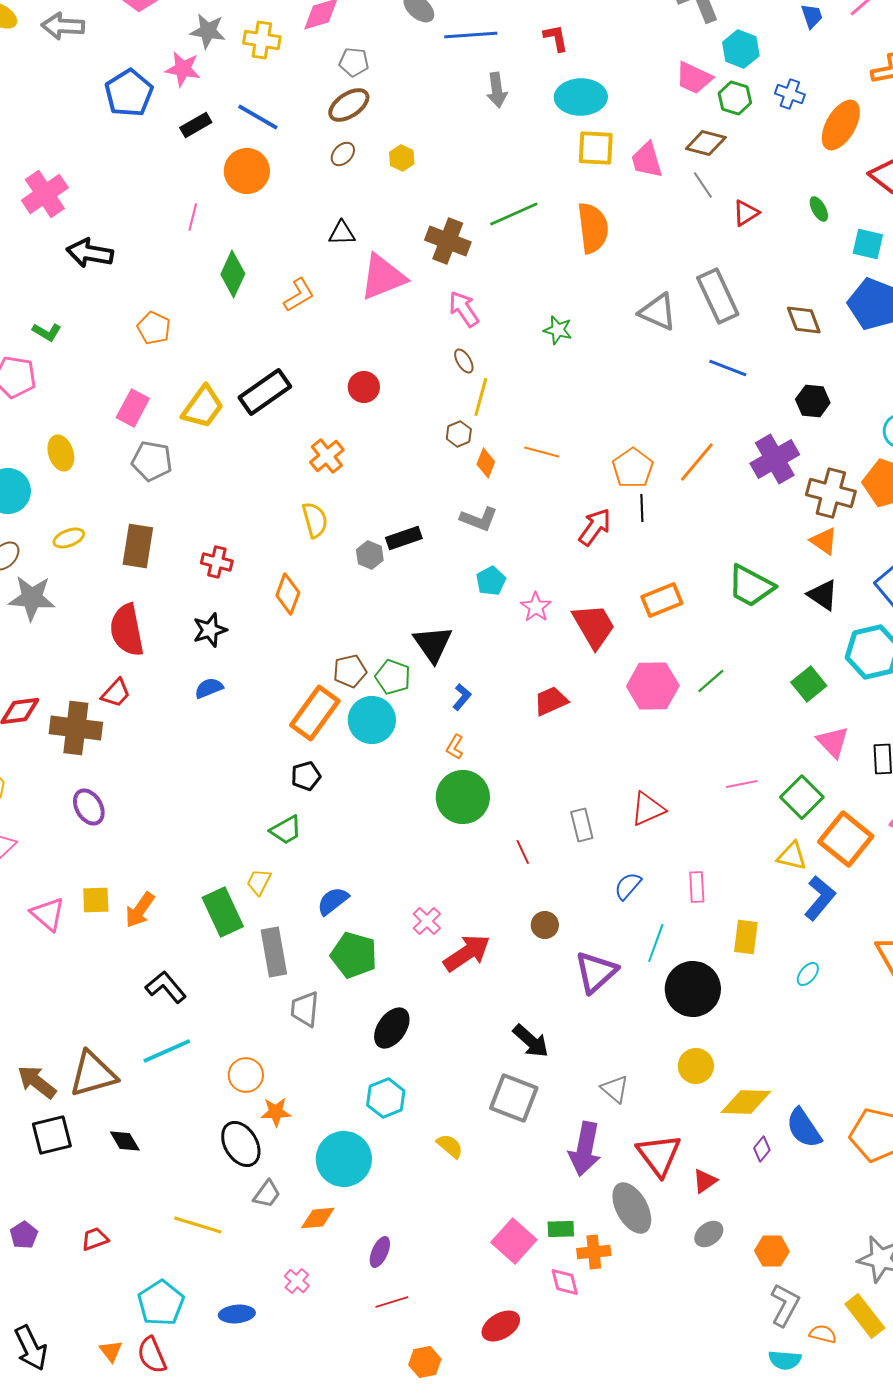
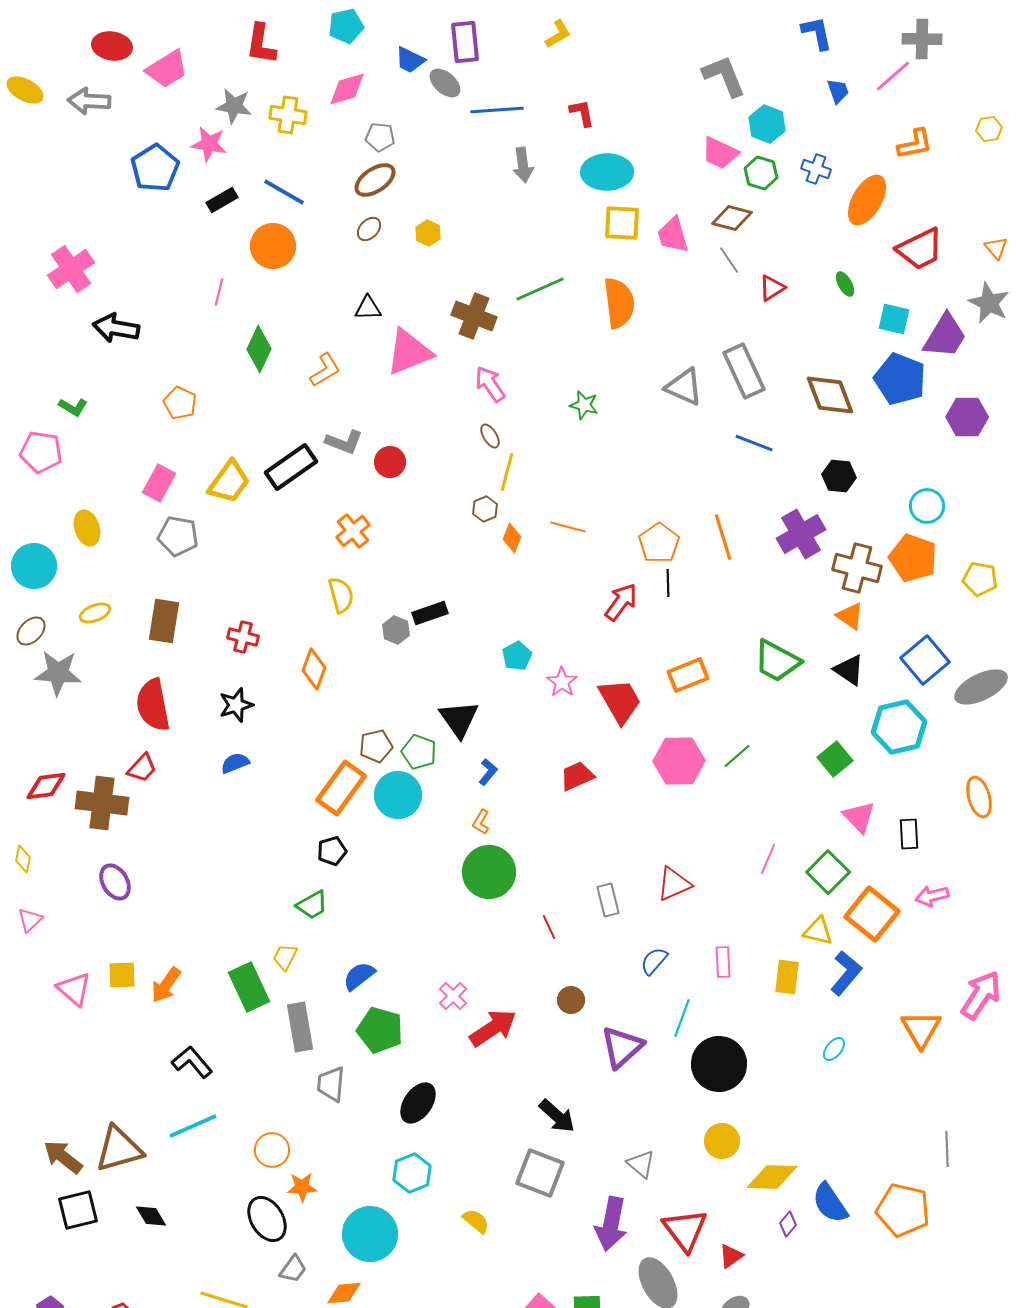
brown diamond: (804, 320) -> (830, 395), size x1.4
orange line: (697, 462) -> (723, 537), turned -57
gray L-shape: (479, 519) -> (344, 442), moved
pink line: (742, 784) -> (768, 859), turned -56
yellow rectangle: (746, 937) -> (787, 977), moved

